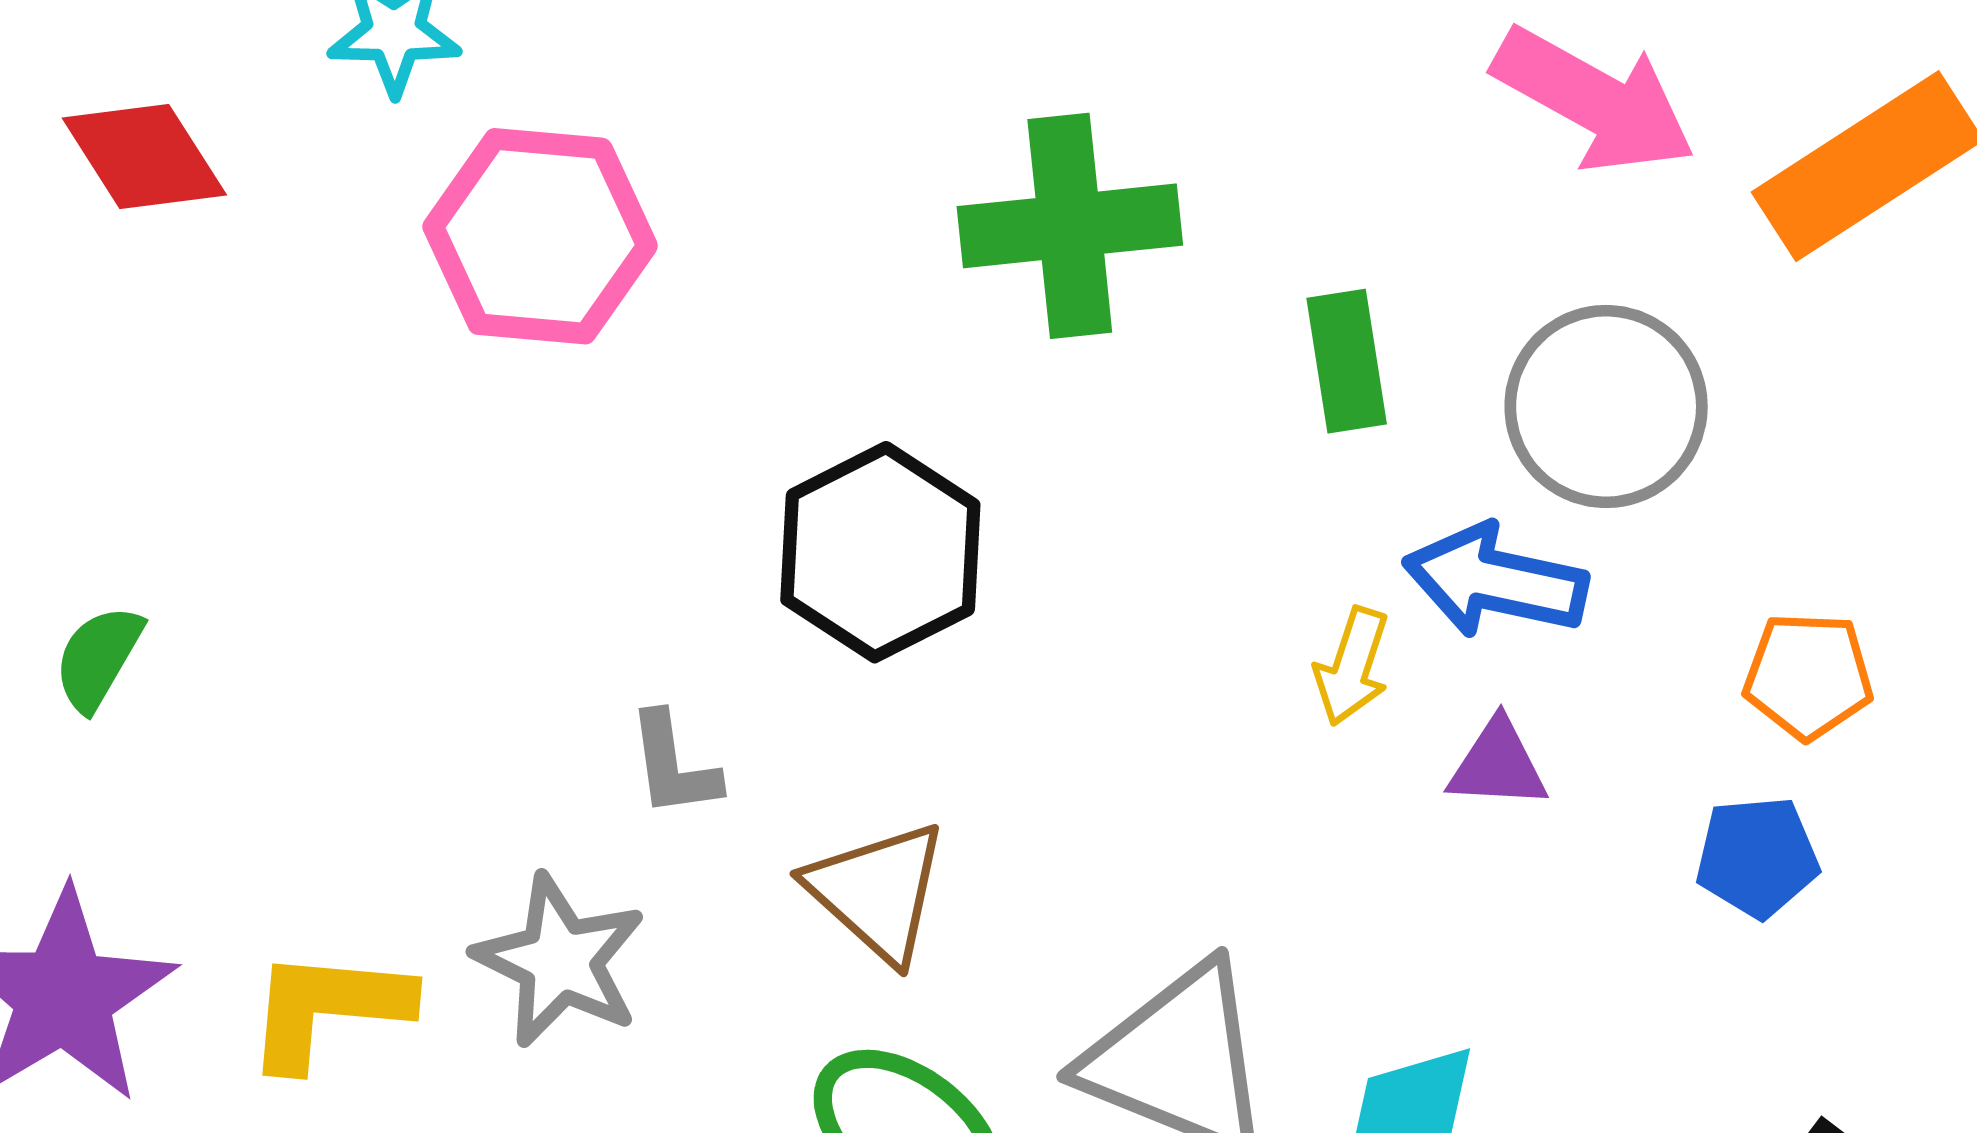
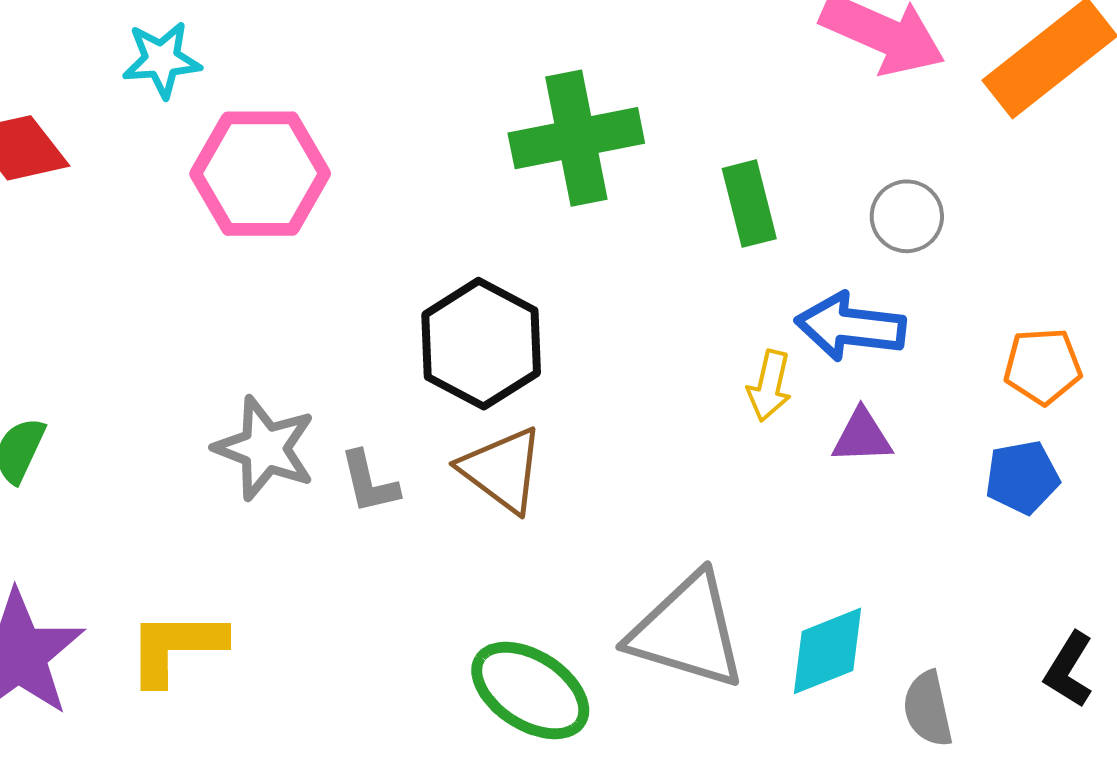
gray circle: (1606, 406) -> (907, 216), size x0.6
brown triangle: (877, 892) -> (502, 470), moved
gray star: (560, 961) -> (265, 448), moved

